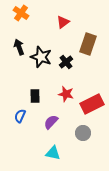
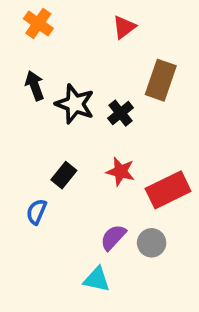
red triangle: (63, 22) -> (124, 27), moved
black rectangle: (35, 96) -> (64, 175), turned 40
purple semicircle: (51, 122) -> (113, 237), moved

